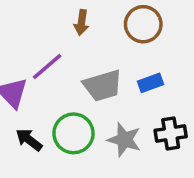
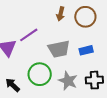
brown arrow: (81, 23) -> (61, 14), moved
black arrow: (29, 140) -> (13, 85), moved

